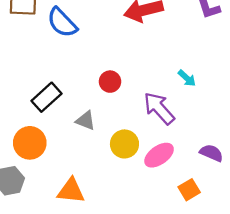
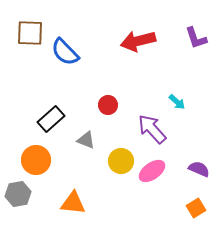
orange square: (189, 190) -> (196, 208), moved

